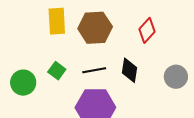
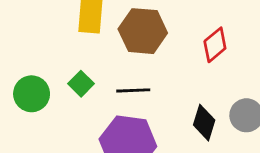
black diamond: (130, 70) -> (204, 123), moved

